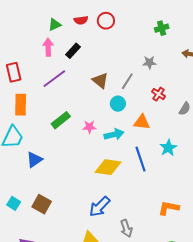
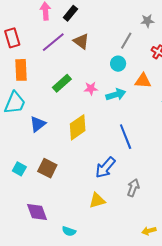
brown triangle: (100, 80) -> (81, 41), moved
blue line: (141, 159) -> (126, 137), moved
yellow diamond: (108, 167) -> (78, 127), moved, turned -40
gray arrow: (126, 228) -> (133, 188), turned -138

